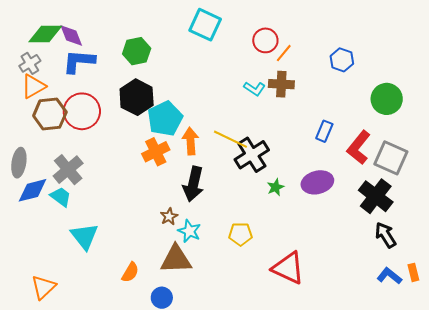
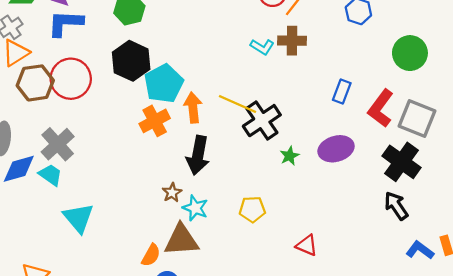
black arrow: (386, 235) -> (396, 206), moved
red triangle: (288, 268) -> (307, 245), size x0.6
orange semicircle: (130, 272) -> (151, 255), moved

